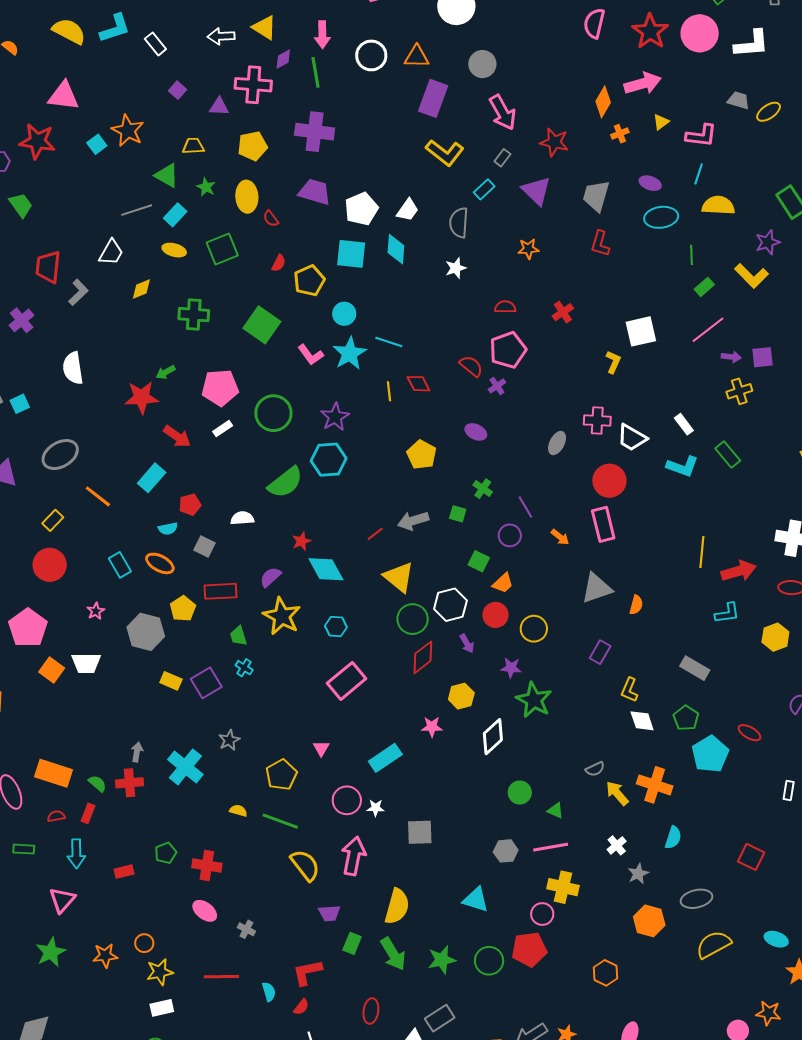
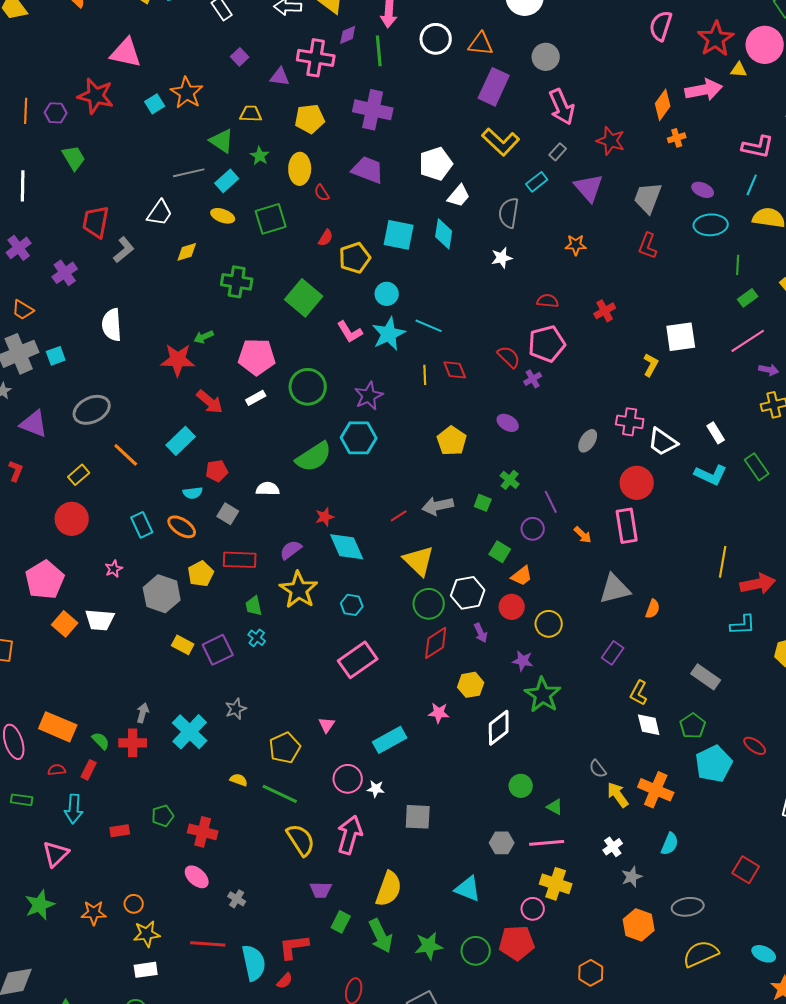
yellow triangle: (661, 122) -> (739, 70), moved, turned 36
white pentagon: (361, 209) -> (436, 164), moved
gray semicircle: (595, 769) -> (598, 769), turned 72
cyan semicircle: (269, 992) -> (254, 963), size x1.8

